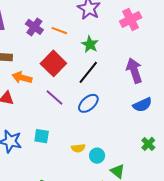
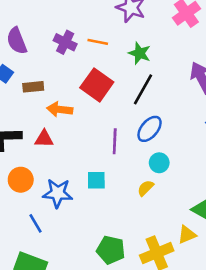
purple line: (55, 97) -> (115, 141), moved, turned 60
yellow semicircle: (78, 148) -> (146, 188), turned 152
cyan circle: (97, 156) -> (159, 163), moved

